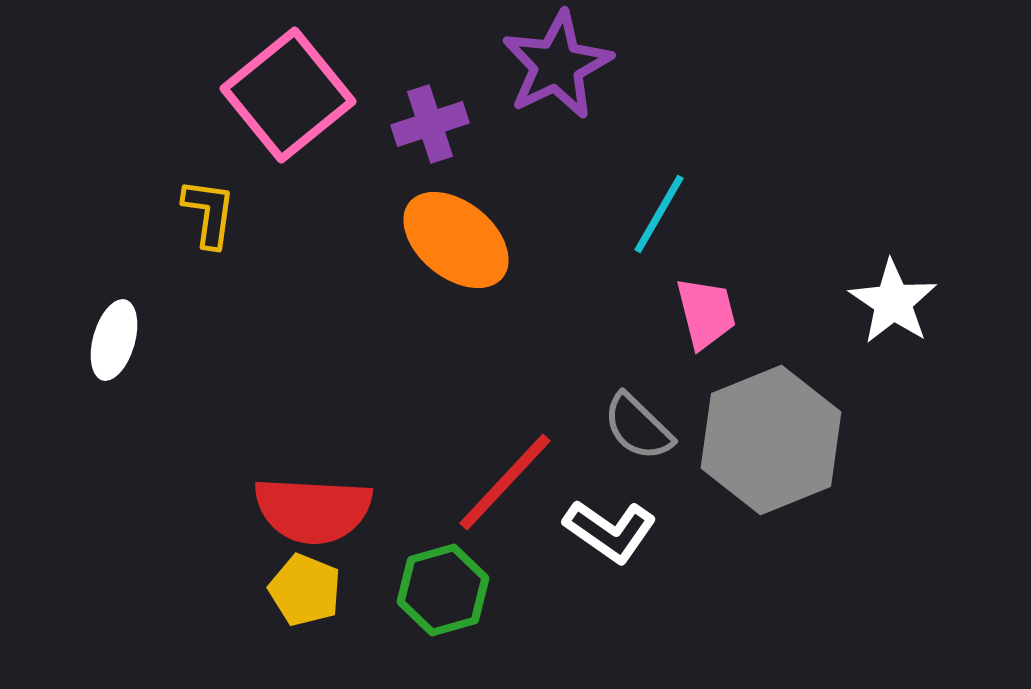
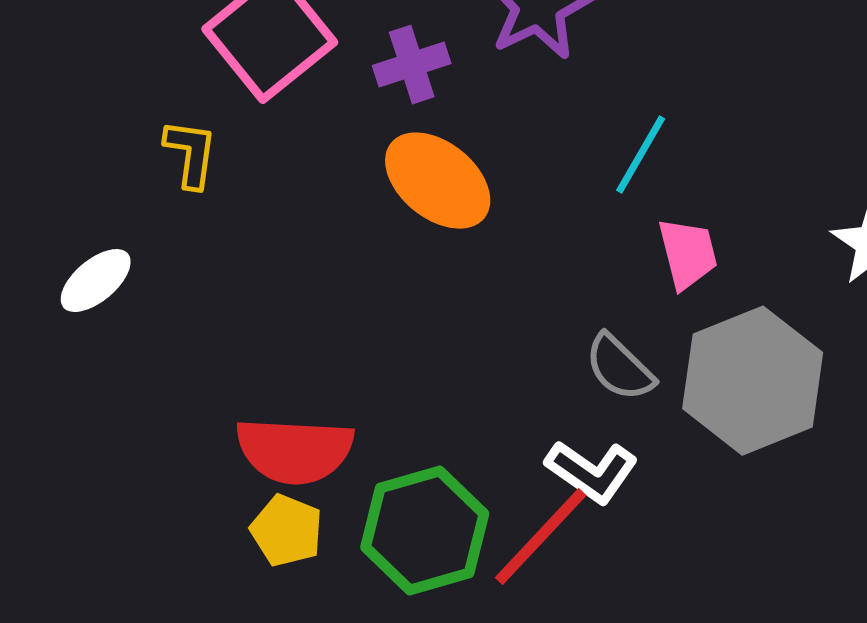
white ellipse: (114, 340) -> (96, 281), turned 34
red line: (505, 482) -> (541, 537), moved
green hexagon: (443, 590) -> (425, 531), size x1.4

